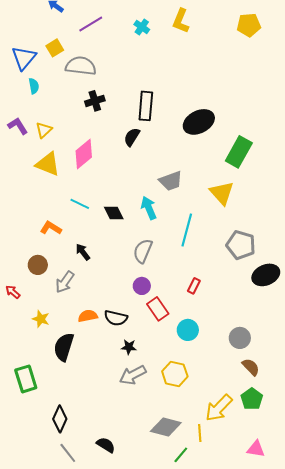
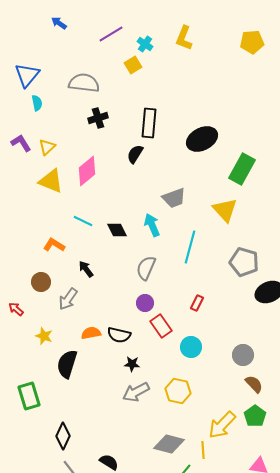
purple line: (91, 24) -> (111, 34), moved
yellow square: (55, 48) -> (133, 65), moved

